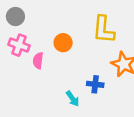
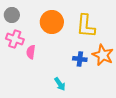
orange circle: (63, 43) -> (52, 22), moved, size x1.5
blue cross: (95, 84) -> (80, 59), moved

